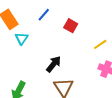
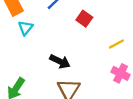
black arrow: (54, 64) -> (60, 61), turned 72

